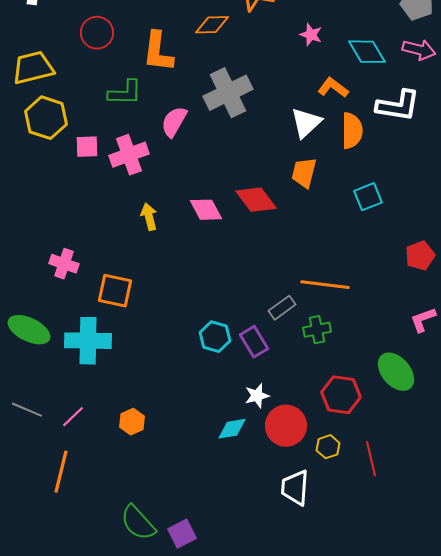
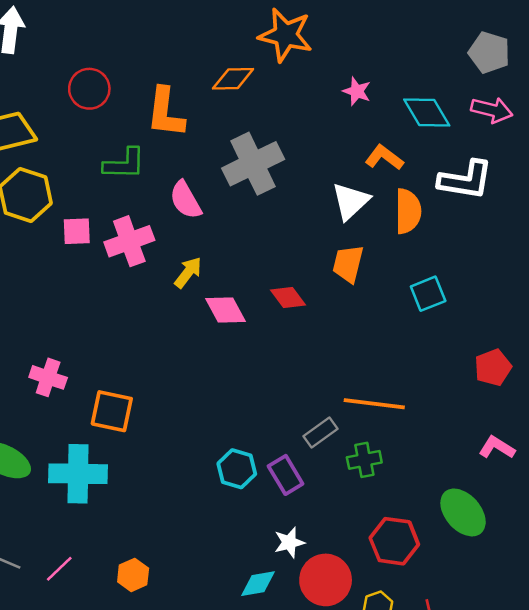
pink semicircle: (174, 122) -> (186, 200), turned -60
red diamond: (256, 200) -> (288, 297), size x0.7
yellow arrow: (149, 217) -> (188, 272), moved, turned 52
pink L-shape: (423, 320) -> (497, 447), turned 52

